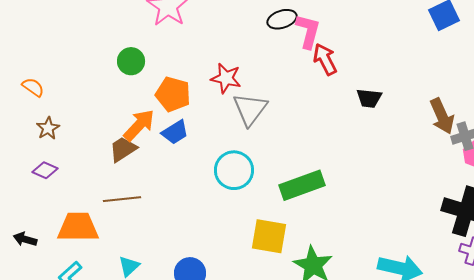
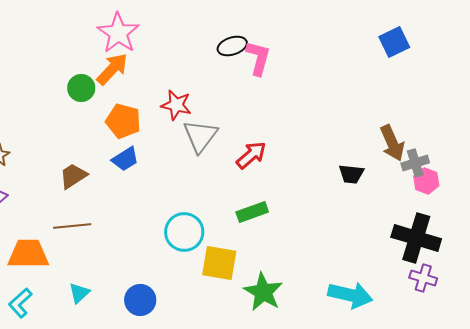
red arrow: (325, 59) -> (251, 155), moved, turned 76
black trapezoid: (369, 98) -> (351, 174), moved
orange arrow: (139, 125) -> (112, 69), moved
cyan circle: (234, 170) -> (184, 232), moved
green rectangle: (302, 185) -> (252, 212), size x0.7

